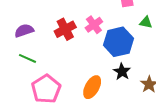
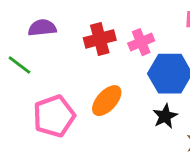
green line: (27, 58) -> (20, 65), moved
orange ellipse: (92, 87) -> (107, 101), moved

